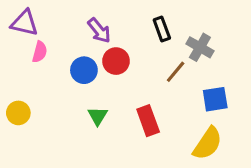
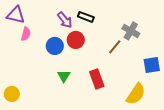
black rectangle: (162, 29) -> (86, 17), moved, turned -49
blue square: (215, 99) -> (152, 65), moved
yellow circle: (18, 113) -> (12, 94), moved

